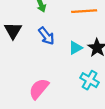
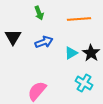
blue arrow: (46, 36) -> (44, 42), turned -72

